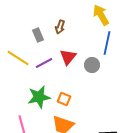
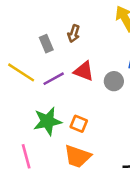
red triangle: (68, 57) -> (84, 71), turned -48

